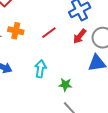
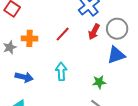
green star: (65, 85) -> (99, 82), moved

